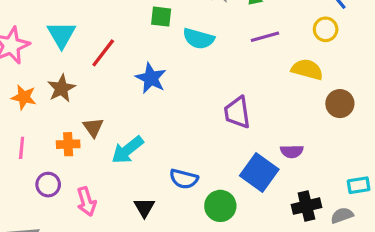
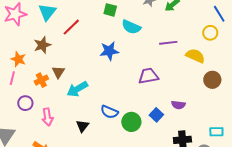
purple line: (265, 37) -> (168, 43), moved
blue star: (151, 78) -> (109, 51), moved, turned 30
orange star: (24, 97) -> (18, 59), moved
purple trapezoid: (237, 112) -> (148, 76), turned 80
orange cross: (68, 144) -> (41, 80), turned -32
blue square: (259, 172) -> (156, 115), size x0.6
green circle: (220, 206) -> (131, 122), moved

